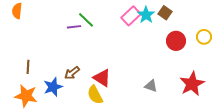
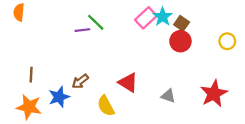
brown square: (165, 13) -> (182, 23), moved
red circle: (176, 41) -> (180, 41), moved
red triangle: (102, 78) -> (128, 82), moved

